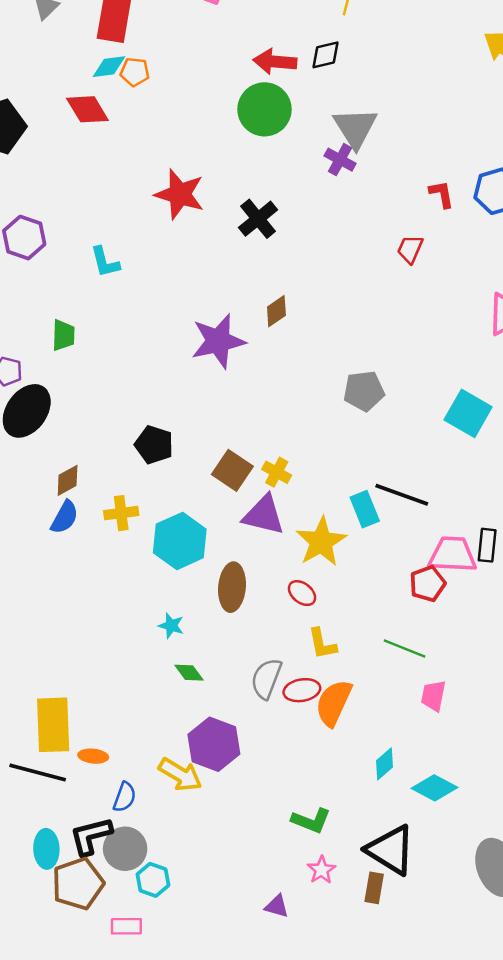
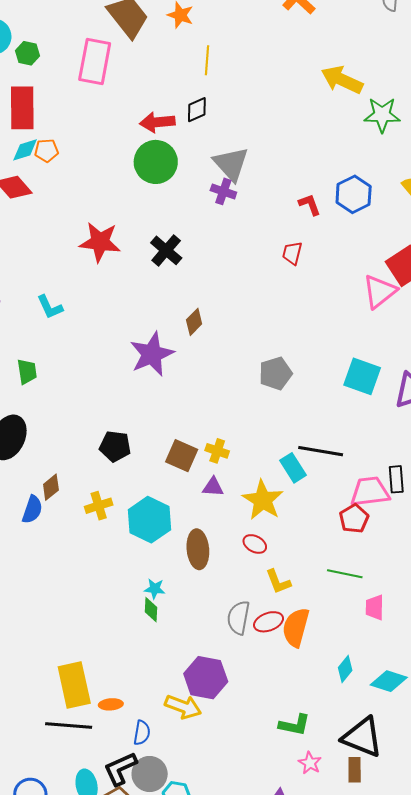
purple triangle: (264, 515) -> (213, 487), size x0.6
blue semicircle: (65, 517) -> (32, 509), moved
green diamond: (189, 673) -> (151, 610), moved, turned 50

